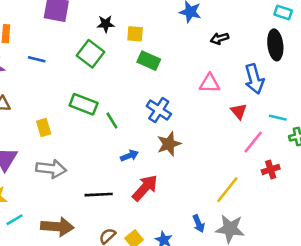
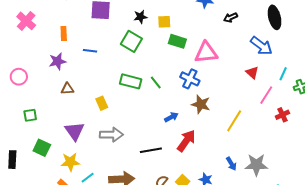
blue arrow: (254, 79) -> (261, 46), turned -30
pink triangle: (210, 83) -> (206, 53), moved, size x1.4
cyan line: (278, 118) -> (283, 74), turned -72
green line: (112, 121) -> (156, 82), moved
brown star: (169, 144) -> (201, 104), turned -30
yellow line: (227, 190) -> (234, 121), moved

